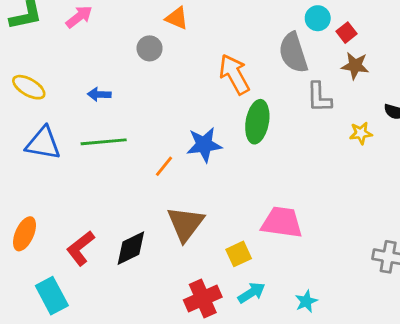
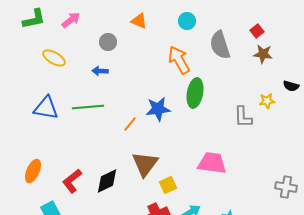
cyan circle: (318, 18) -> (187, 21), moved
gray circle: (150, 48) -> (108, 42), moved
yellow ellipse: (29, 87) -> (54, 58), moved
blue arrow: (99, 94) -> (100, 71), moved
gray L-shape: (319, 97) -> (243, 117), moved
yellow square: (239, 254) -> (168, 185), moved

